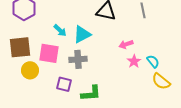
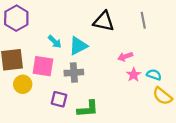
cyan semicircle: (153, 61) -> (154, 75), turned -32

